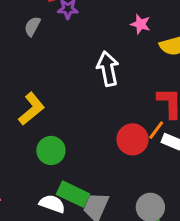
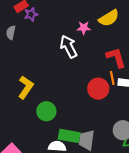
pink star: (140, 24) -> (84, 28), moved
orange line: (156, 130) -> (112, 78), turned -32

